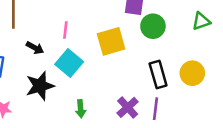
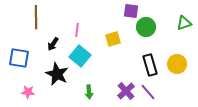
yellow square: (111, 41) -> (113, 39), size x0.7
black arrow: (35, 48) -> (53, 44), turned 96
black star: (40, 86) -> (57, 74), turned -30
purple line: (155, 109) -> (148, 92), turned -48

